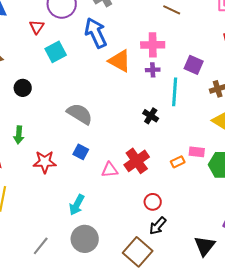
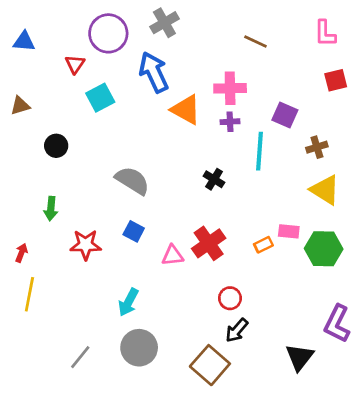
black cross: (151, 116) -> (214, 179), moved

